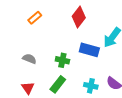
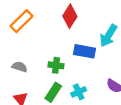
orange rectangle: (35, 18) -> (22, 21), size x1.5
cyan cross: (91, 86) -> (79, 92), moved, turned -32

